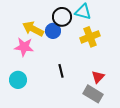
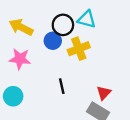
yellow arrow: (33, 29) -> (21, 27), moved
yellow cross: (90, 37) -> (79, 49), moved

